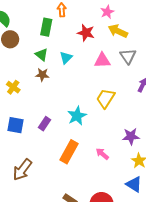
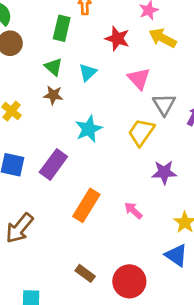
gray triangle: (128, 56) -> (164, 104), moved
pink triangle: (102, 60) -> (139, 79), turned 48
cyan star: (77, 116) -> (89, 129), moved
purple rectangle: (44, 124) -> (53, 164), size x1.5
purple star: (131, 136) -> (164, 172), moved

